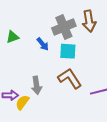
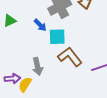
cyan square: (68, 51) -> (57, 37), moved

